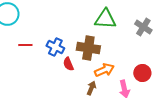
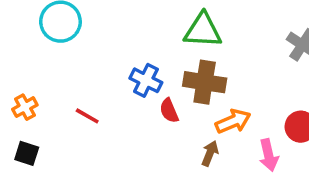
green triangle: (105, 19) -> (203, 31), moved
red line: (25, 45) -> (87, 116), moved, turned 32

